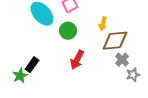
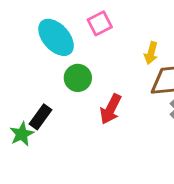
green circle: (68, 31) -> (78, 78), moved

